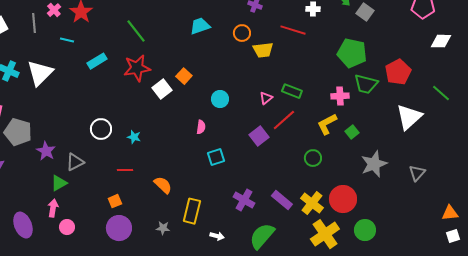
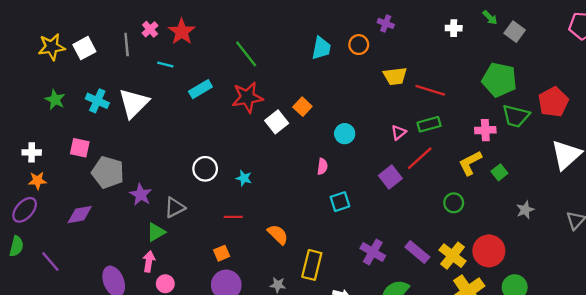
cyan trapezoid: (200, 26) -> (321, 48), turned 120
red line: (293, 30) -> (430, 90), moved
orange circle: (242, 33) -> (359, 45), moved
green rectangle: (292, 91) -> (429, 124), turned -36
gray star: (374, 164) -> (525, 210), size x0.6

